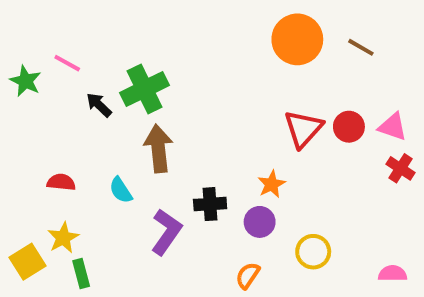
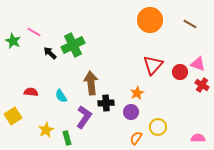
brown line: (361, 47) -> (190, 24), moved
red circle: (349, 127) -> (180, 72), moved
brown arrow: (158, 148) -> (91, 83), moved
yellow star: (63, 238) -> (46, 130), moved
yellow square: (27, 262) -> (13, 116), moved
green rectangle: (81, 273) -> (67, 138), moved
orange semicircle: (248, 275) -> (136, 138), moved

